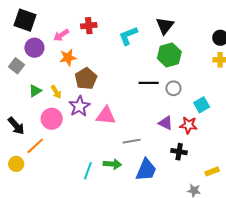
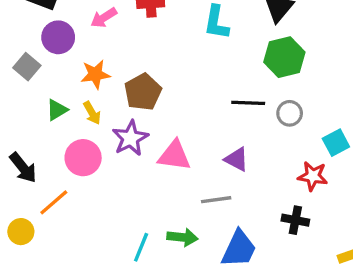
cyan L-shape: (128, 36) -> (216, 22), turned -60
orange star: (68, 58) -> (95, 74), moved
purple triangle: (166, 123) -> (237, 159), moved

